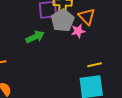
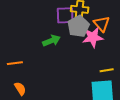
pink star: (78, 31) -> (93, 37), size x1.5

